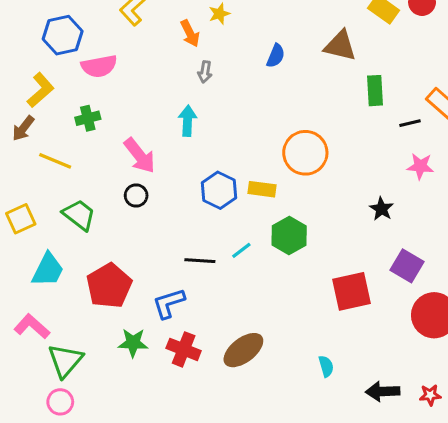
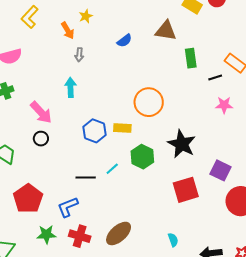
blue semicircle: (276, 56) -> (124, 41), turned 35
black star: (381, 209) -> (182, 144), moved, size x1.8

